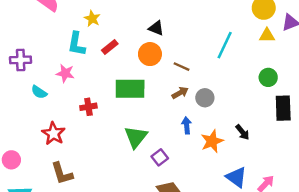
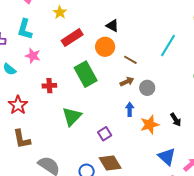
cyan L-shape: (76, 44) -> (25, 29), moved
red rectangle: (110, 47) -> (72, 38), size x1.5
green rectangle: (130, 89) -> (86, 74), turned 55
green triangle: (136, 137) -> (72, 117), moved

